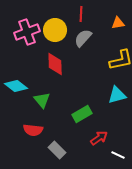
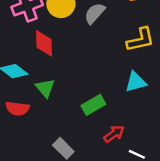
red diamond: (55, 64) -> (44, 43), moved
red semicircle: (33, 130) -> (17, 109), moved

